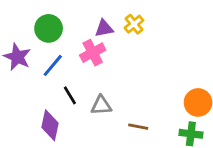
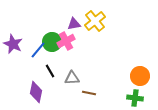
yellow cross: (134, 24) -> (95, 21), size x1.5
green circle: (49, 28) -> (52, 42), moved
brown line: (138, 127) -> (89, 93), moved

